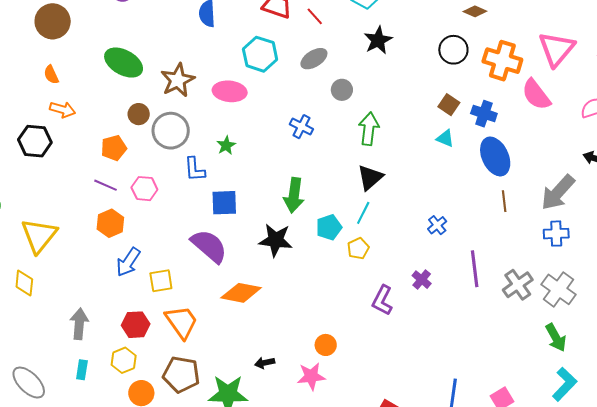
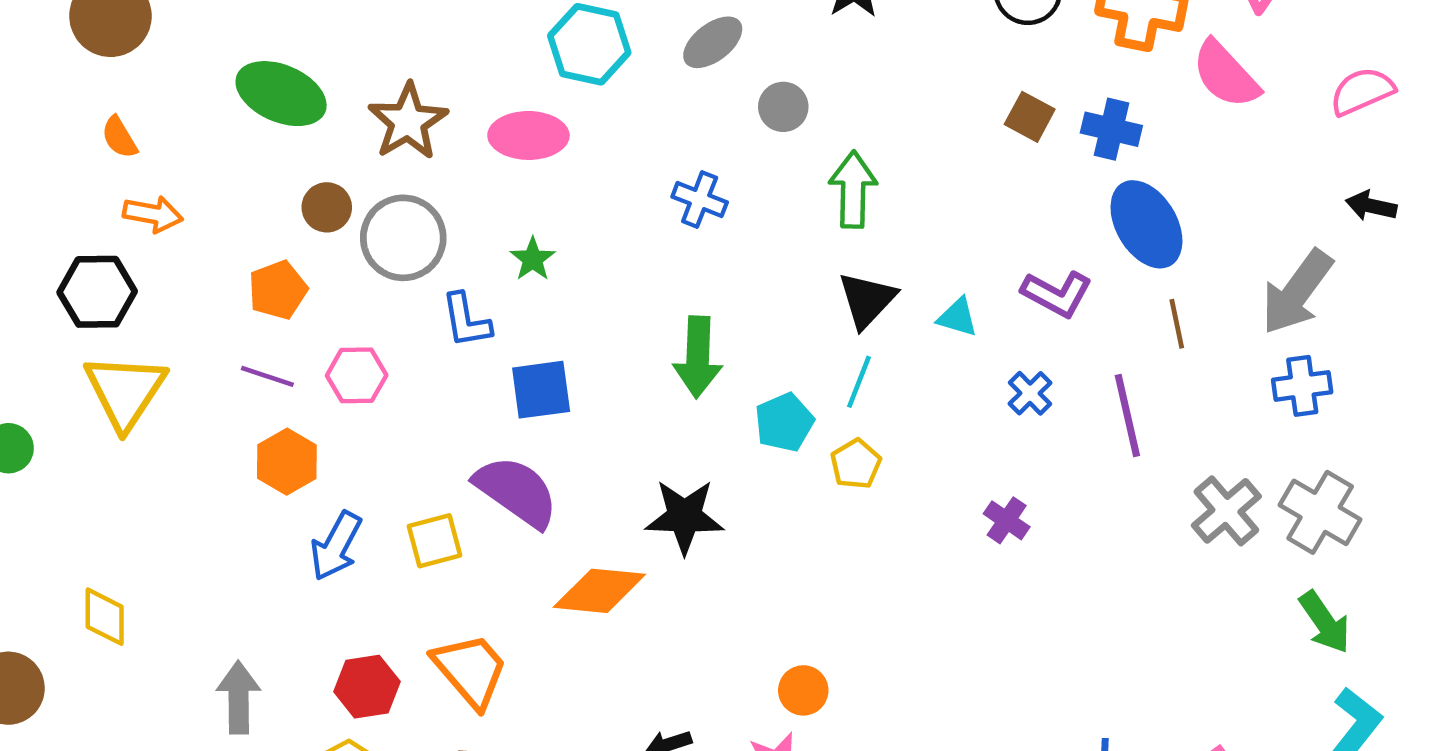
cyan triangle: (445, 138) -> (958, 317), moved
yellow triangle: (39, 236) -> (125, 391), moved
black star: (276, 240) -> (685, 517), moved
purple line: (475, 269) -> (1127, 415), moved
yellow square: (161, 281) -> (434, 541), moved
purple L-shape: (382, 300) -> (1057, 294), moved, turned -84

